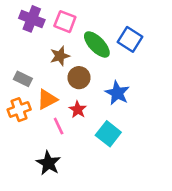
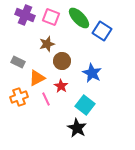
green ellipse: (97, 44) -> (79, 18), moved
orange cross: (19, 110) -> (19, 97), moved
black star: (48, 163) -> (77, 128), moved

